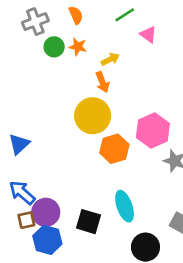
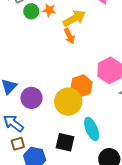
yellow arrow: (110, 59) -> (74, 18), size x1.6
yellow circle: (93, 116) -> (68, 102), moved
purple circle: (46, 212) -> (31, 98), moved

